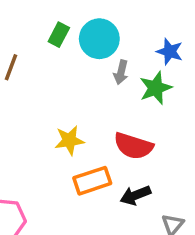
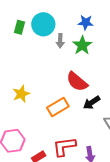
yellow star: (69, 140) -> (21, 94), moved
red semicircle: (133, 146) -> (77, 82), turned 35
black arrow: (135, 195) -> (92, 103), moved

